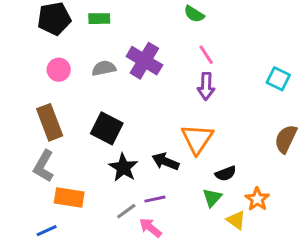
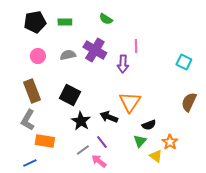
green semicircle: (194, 14) -> (106, 19), moved
pink line: (206, 55) -> (136, 46), turned 32
purple arrow: (206, 86) -> (123, 64), moved
purple line: (155, 199) -> (102, 142), turned 64

